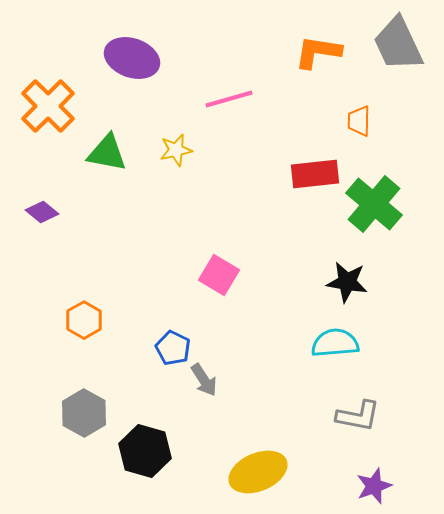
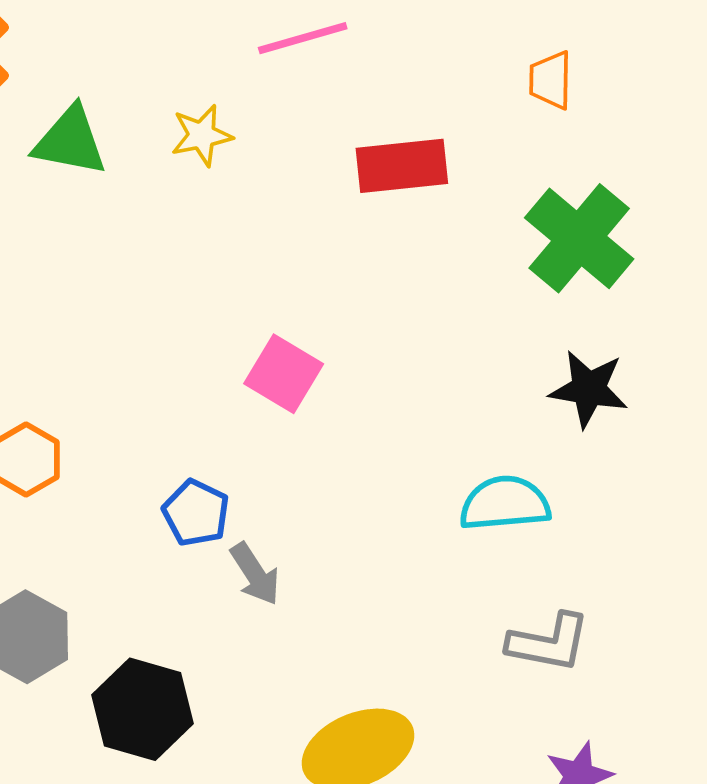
red rectangle: (315, 174) -> (402, 166), moved
black star: (347, 282) -> (589, 389), moved

